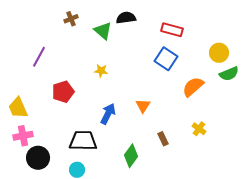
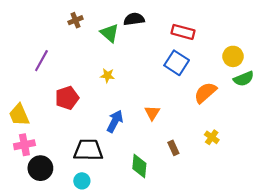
green diamond: (131, 156) -> (139, 166), turned -30

